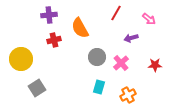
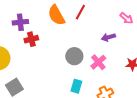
red line: (116, 13) -> (80, 12), moved
purple cross: (49, 15) -> (20, 22), moved
orange semicircle: (80, 28) -> (56, 15), moved

